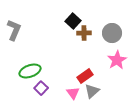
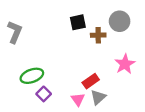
black square: (73, 21) -> (78, 22), turned 35
brown cross: (84, 33) -> (98, 35), moved
gray circle: (112, 33) -> (120, 21), moved

